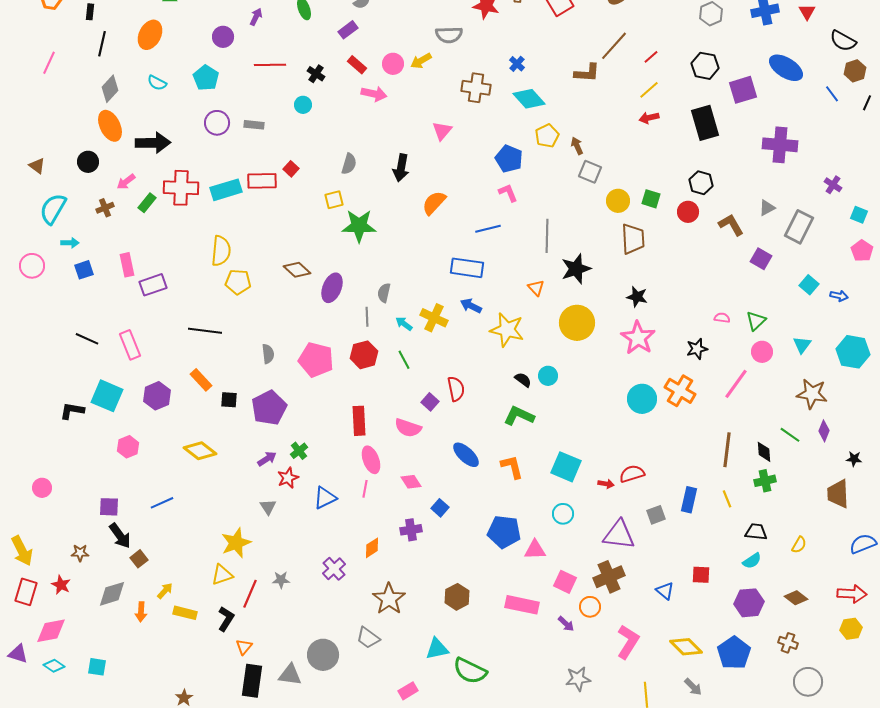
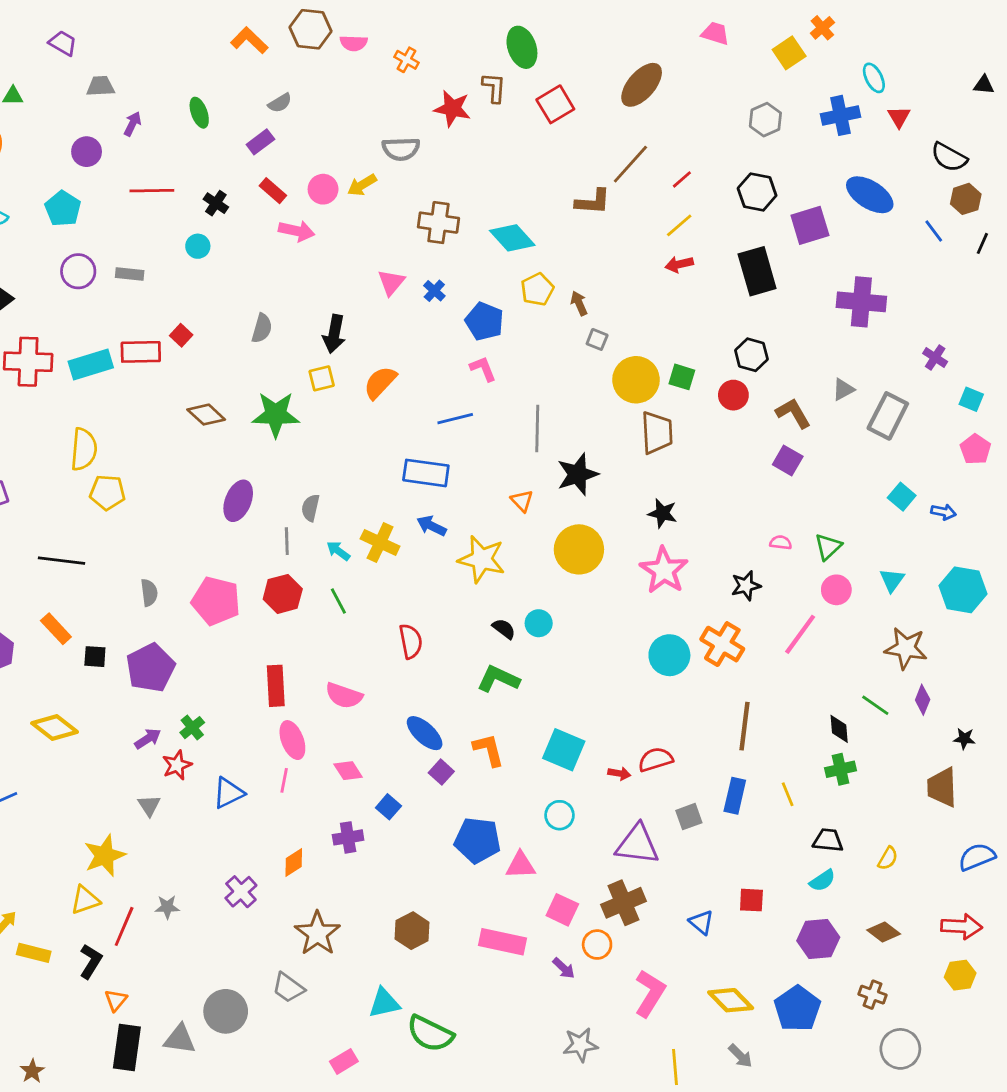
blue cross: (517, 64) -> (434, 291), moved
gray square: (590, 172) -> (597, 339), size x0.7
yellow square: (334, 200) -> (322, 378), moved
yellow circle: (618, 201) -> (636, 380), size x1.4
purple square: (761, 259) -> (788, 460), moved
brown diamond: (297, 270) -> (206, 415), moved
purple square: (430, 402) -> (441, 772), moved
brown line: (727, 450) -> (745, 726), moved

